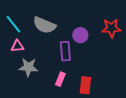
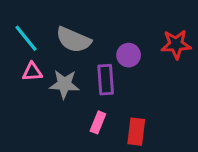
gray star: (28, 67) -> (64, 84), moved

